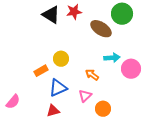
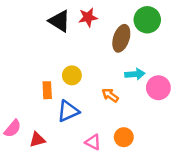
brown ellipse: (101, 29) -> (121, 38), turned 75
orange rectangle: (41, 71) -> (47, 90), turned -64
pink triangle: (85, 96) -> (93, 142), moved, turned -48
red triangle: (53, 111) -> (37, 140), moved

